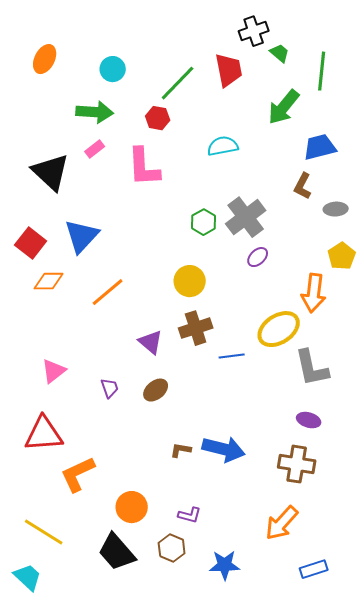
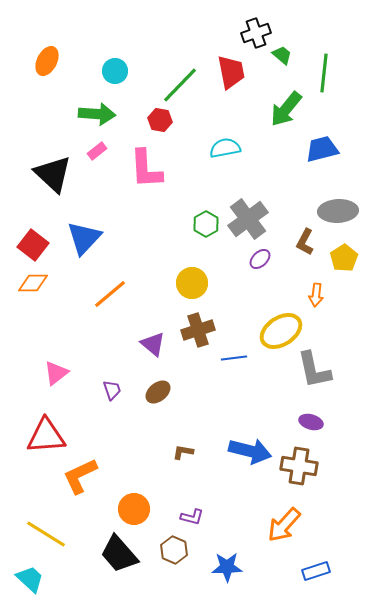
brown L-shape: (303, 186) -> (305, 242), moved
gray ellipse: (336, 209) -> (338, 211), size x1.6
orange diamond: (49, 281) -> (33, 283), moved
orange arrow: (314, 293) -> (316, 295), size x0.6
blue arrow: (224, 449) -> (250, 451), moved

